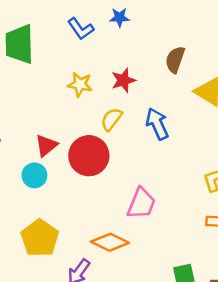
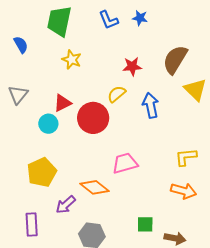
brown semicircle: (175, 60) -> (175, 60), size x1.4
yellow star: (80, 84) -> (72, 60), moved
pink trapezoid: (141, 203) -> (125, 163), turned -140

